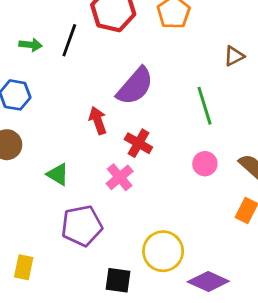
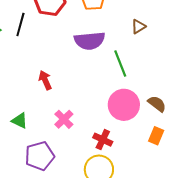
purple semicircle: (135, 86) -> (90, 41), moved, turned 48
red cross: (138, 143) -> (103, 140), moved
pink circle: (205, 164) -> (124, 105), size x1.8

